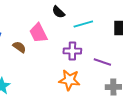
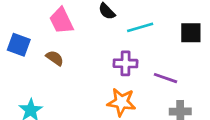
pink trapezoid: (38, 33) -> (61, 21), moved

